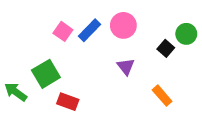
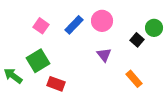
pink square: (63, 31) -> (41, 26), moved

